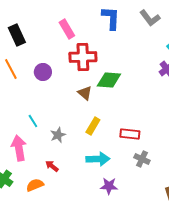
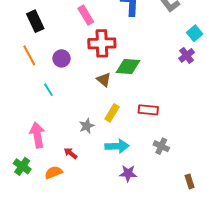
cyan line: (33, 121) -> (48, 90), moved
red rectangle: (130, 134) -> (148, 110), moved
gray star: (58, 135) -> (87, 126), moved

